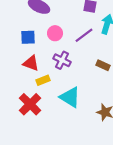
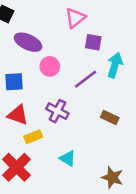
pink circle: (55, 33) -> (50, 66), moved
cyan triangle: (70, 97) -> (68, 158), size x0.6

